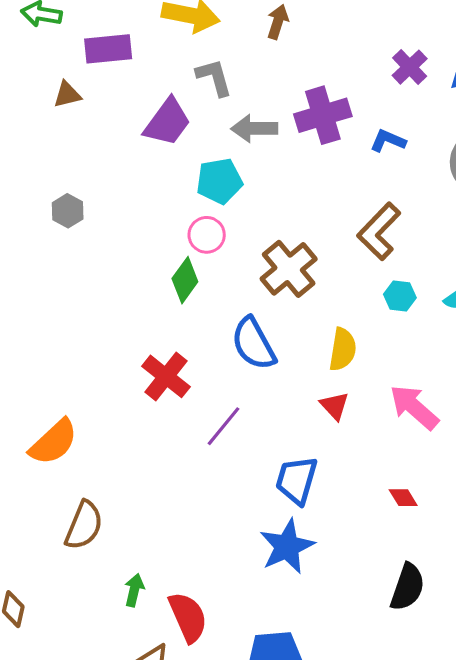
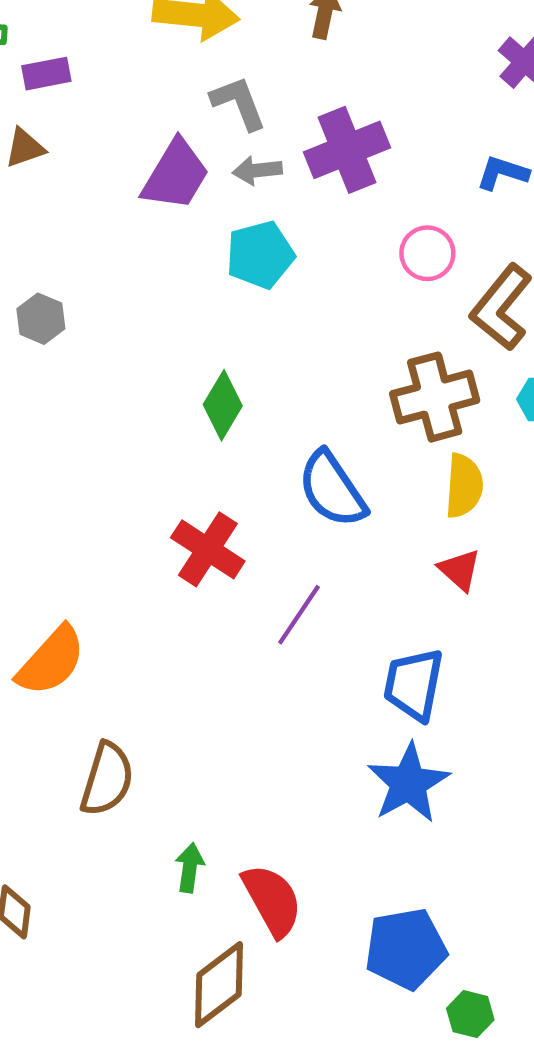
purple rectangle: (108, 49) -> (46, 74), moved, size x0.7
purple cross: (323, 115) -> (347, 150), moved
gray arrow: (254, 129) -> (257, 170), moved, size x0.7
pink circle: (207, 235) -> (427, 253), moved
brown cross: (289, 269) -> (435, 397), moved, turned 30

